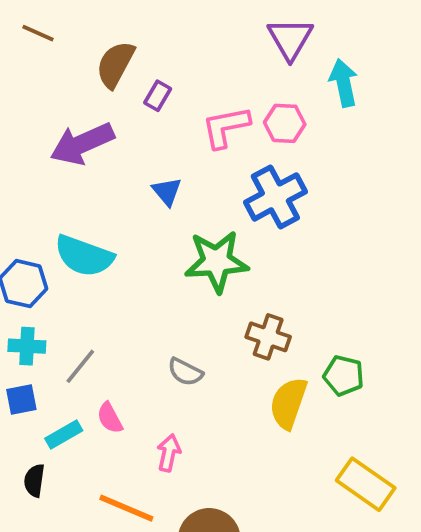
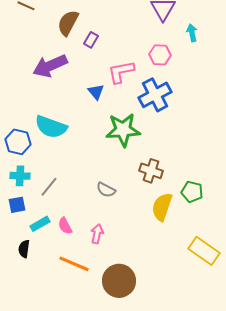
cyan arrow: (344, 83) -> (192, 33), size x0.7
pink L-shape: (226, 127) -> (121, 72), moved
pink semicircle: (110, 418) -> (65, 226), moved

